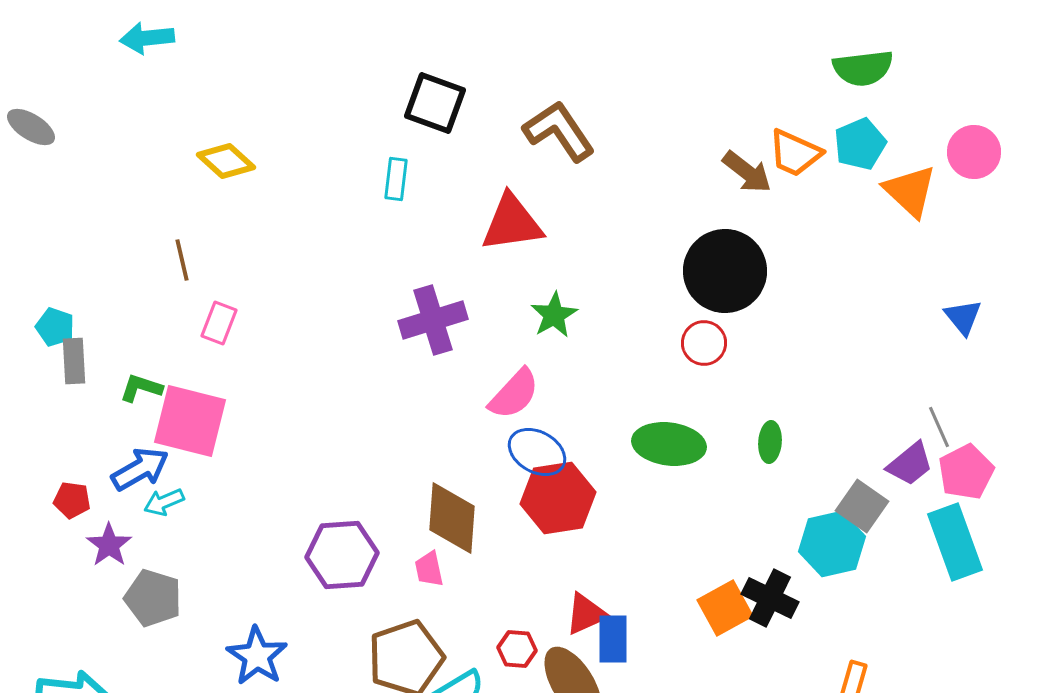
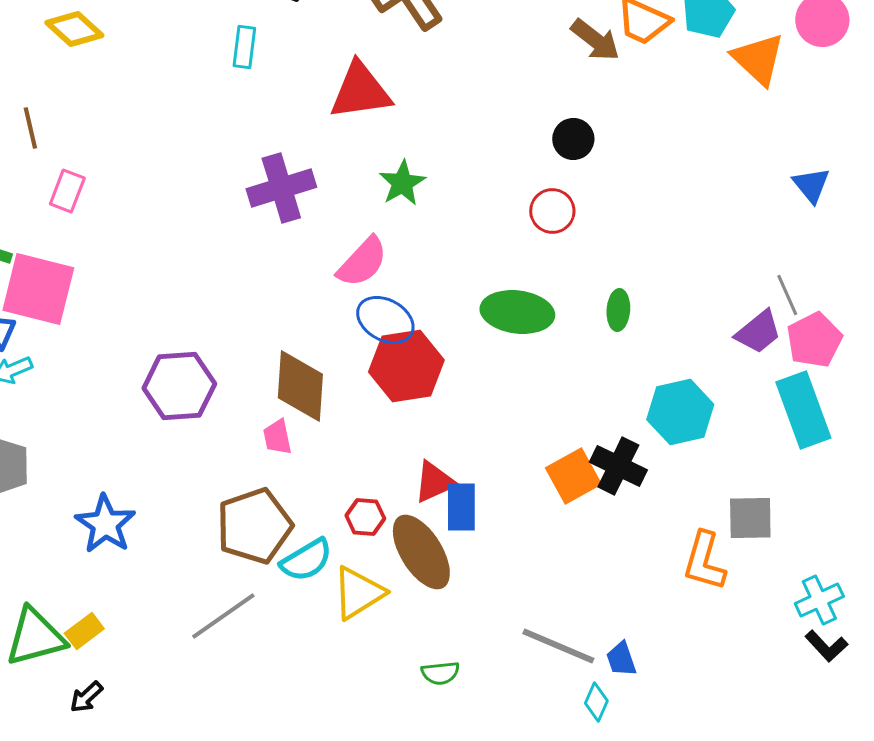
black circle: (725, 271) -> (573, 139), size x0.5
gray square: (862, 506) -> (750, 518), moved, turned -36
purple hexagon: (342, 555) -> (179, 386), moved

